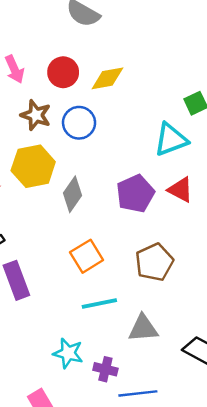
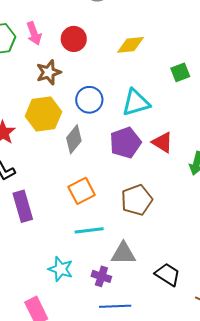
yellow diamond: (107, 78) -> (131, 45), moved
brown star: (36, 115) -> (49, 72), turned 30
blue circle: (79, 123) -> (89, 100), moved
cyan triangle: (171, 140) -> (136, 103), moved
purple cross: (105, 369) -> (101, 276), moved

